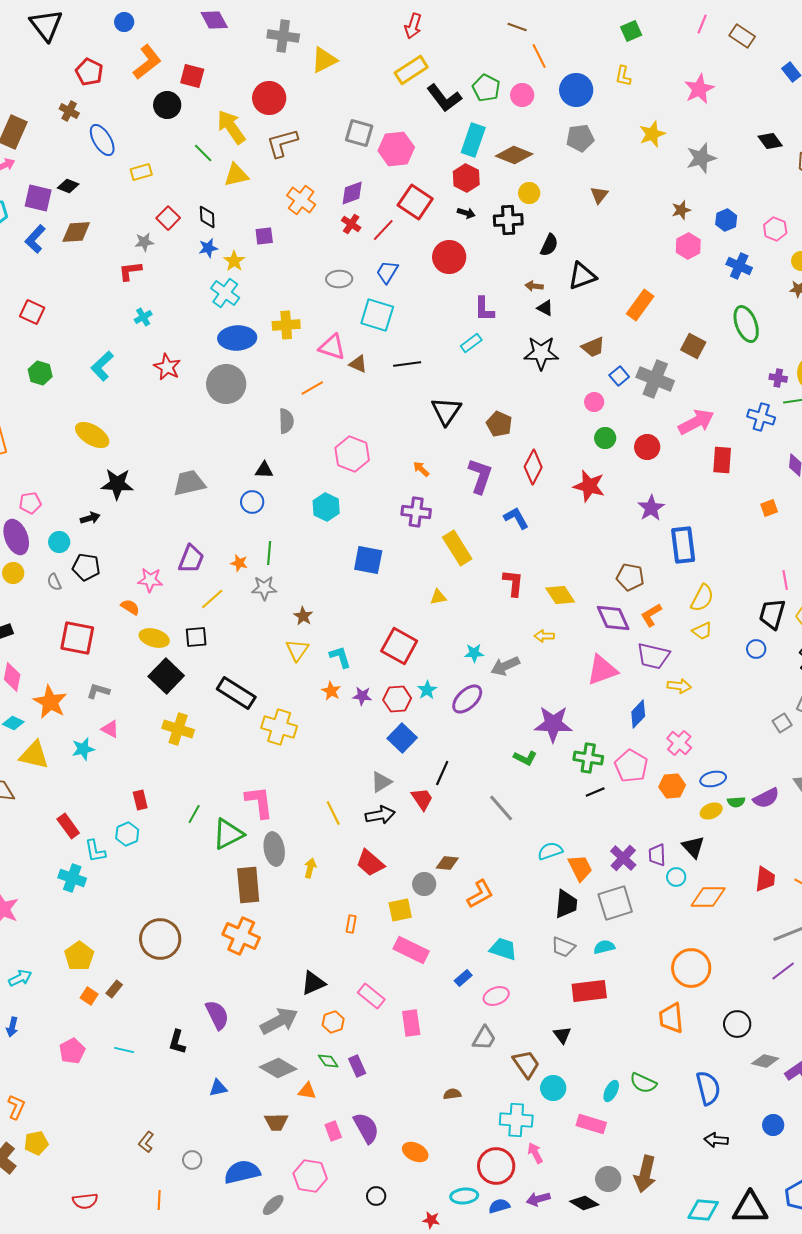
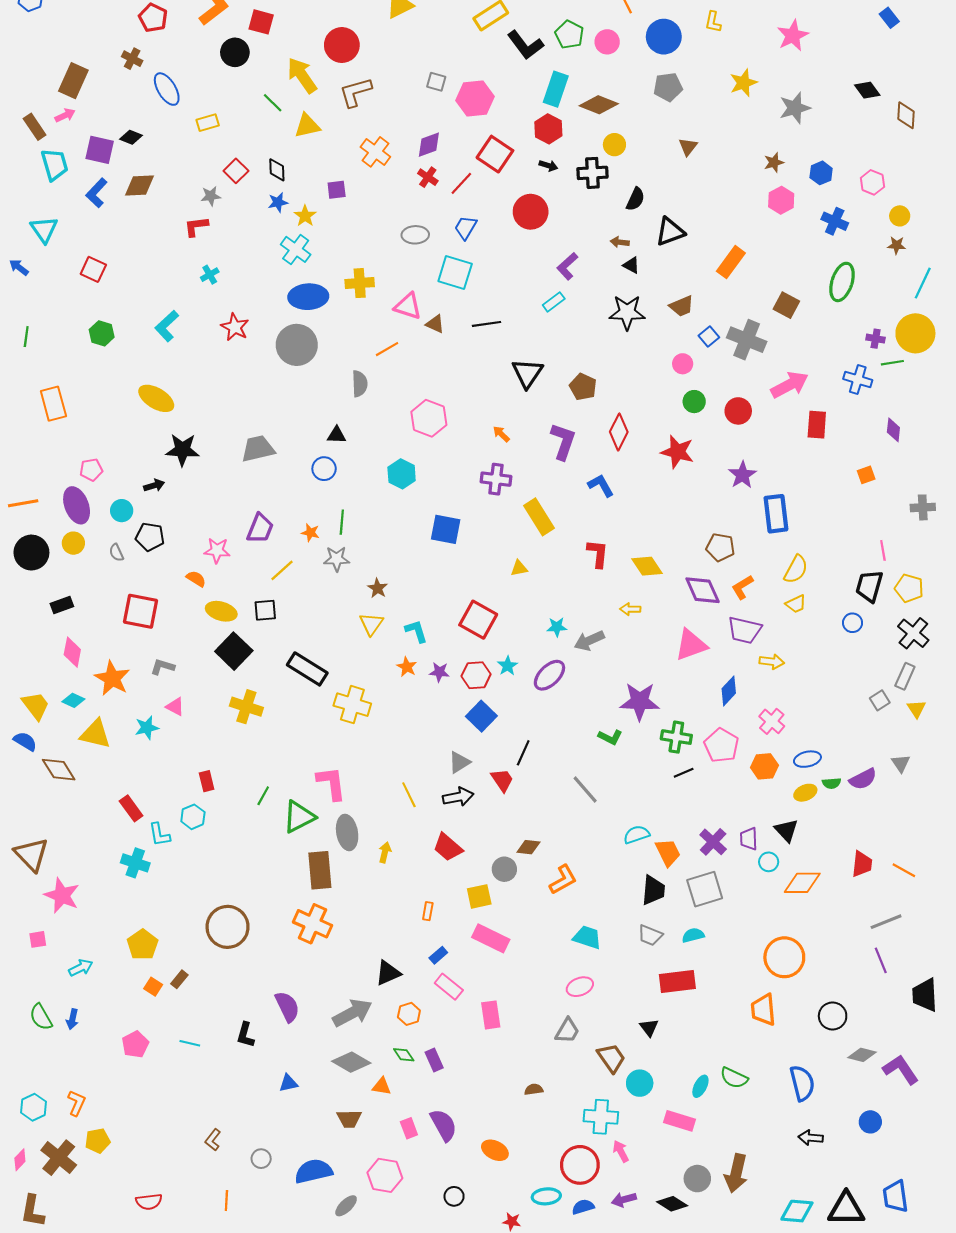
gray square: (359, 133) -> (436, 82), size x0.7
purple L-shape: (484, 309) -> (567, 266), turned 48
green ellipse: (746, 324) -> (842, 282), turned 39
purple line: (783, 971) -> (881, 960), turned -75
blue rectangle: (463, 978) -> (438, 955), moved

